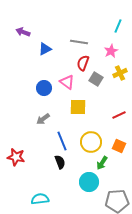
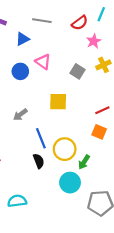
gray line: (79, 42) -> (42, 21), moved
red semicircle: (83, 63) -> (80, 23), moved, turned -147
pink triangle: (67, 82) -> (43, 62), moved
blue circle: (44, 88) -> (20, 71), moved
yellow circle: (91, 142) -> (65, 149), moved
orange square: (119, 146) -> (99, 132), moved

